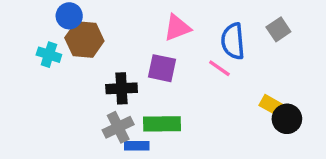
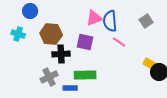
gray square: (278, 29) -> (146, 21), moved
brown hexagon: (84, 39) -> (51, 34), moved
blue semicircle: (233, 41) -> (110, 21), moved
gray cross: (118, 127) -> (49, 77), moved

